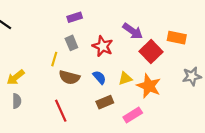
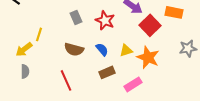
yellow line: (54, 59) -> (39, 34), moved

